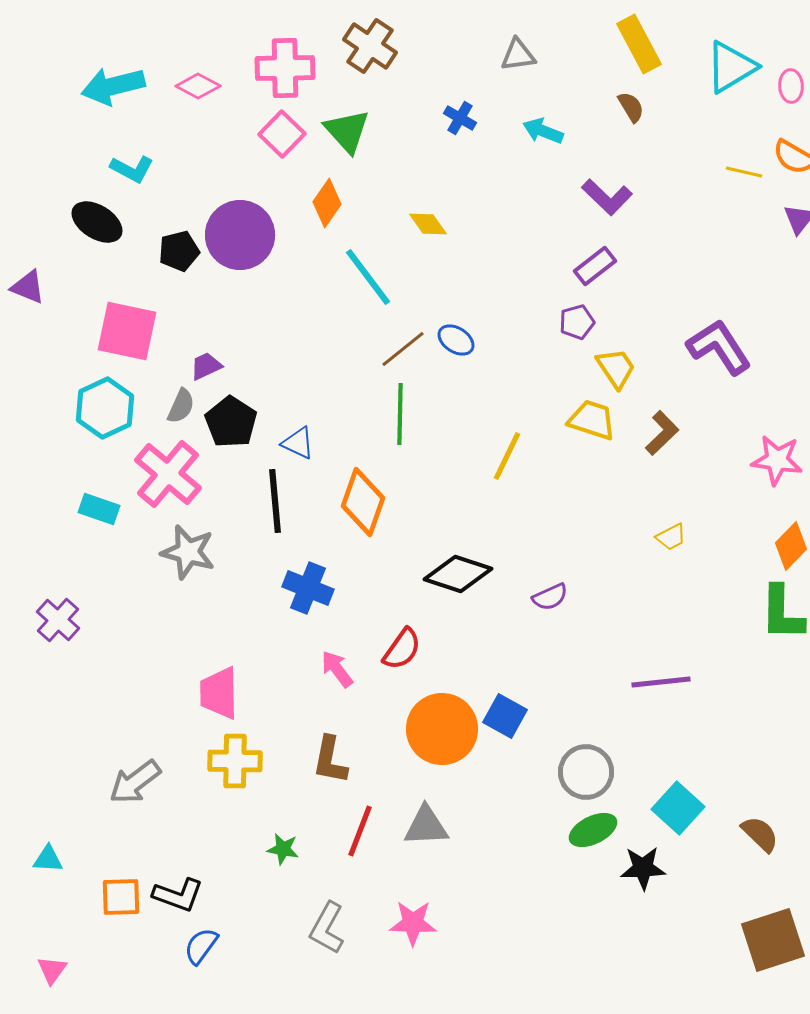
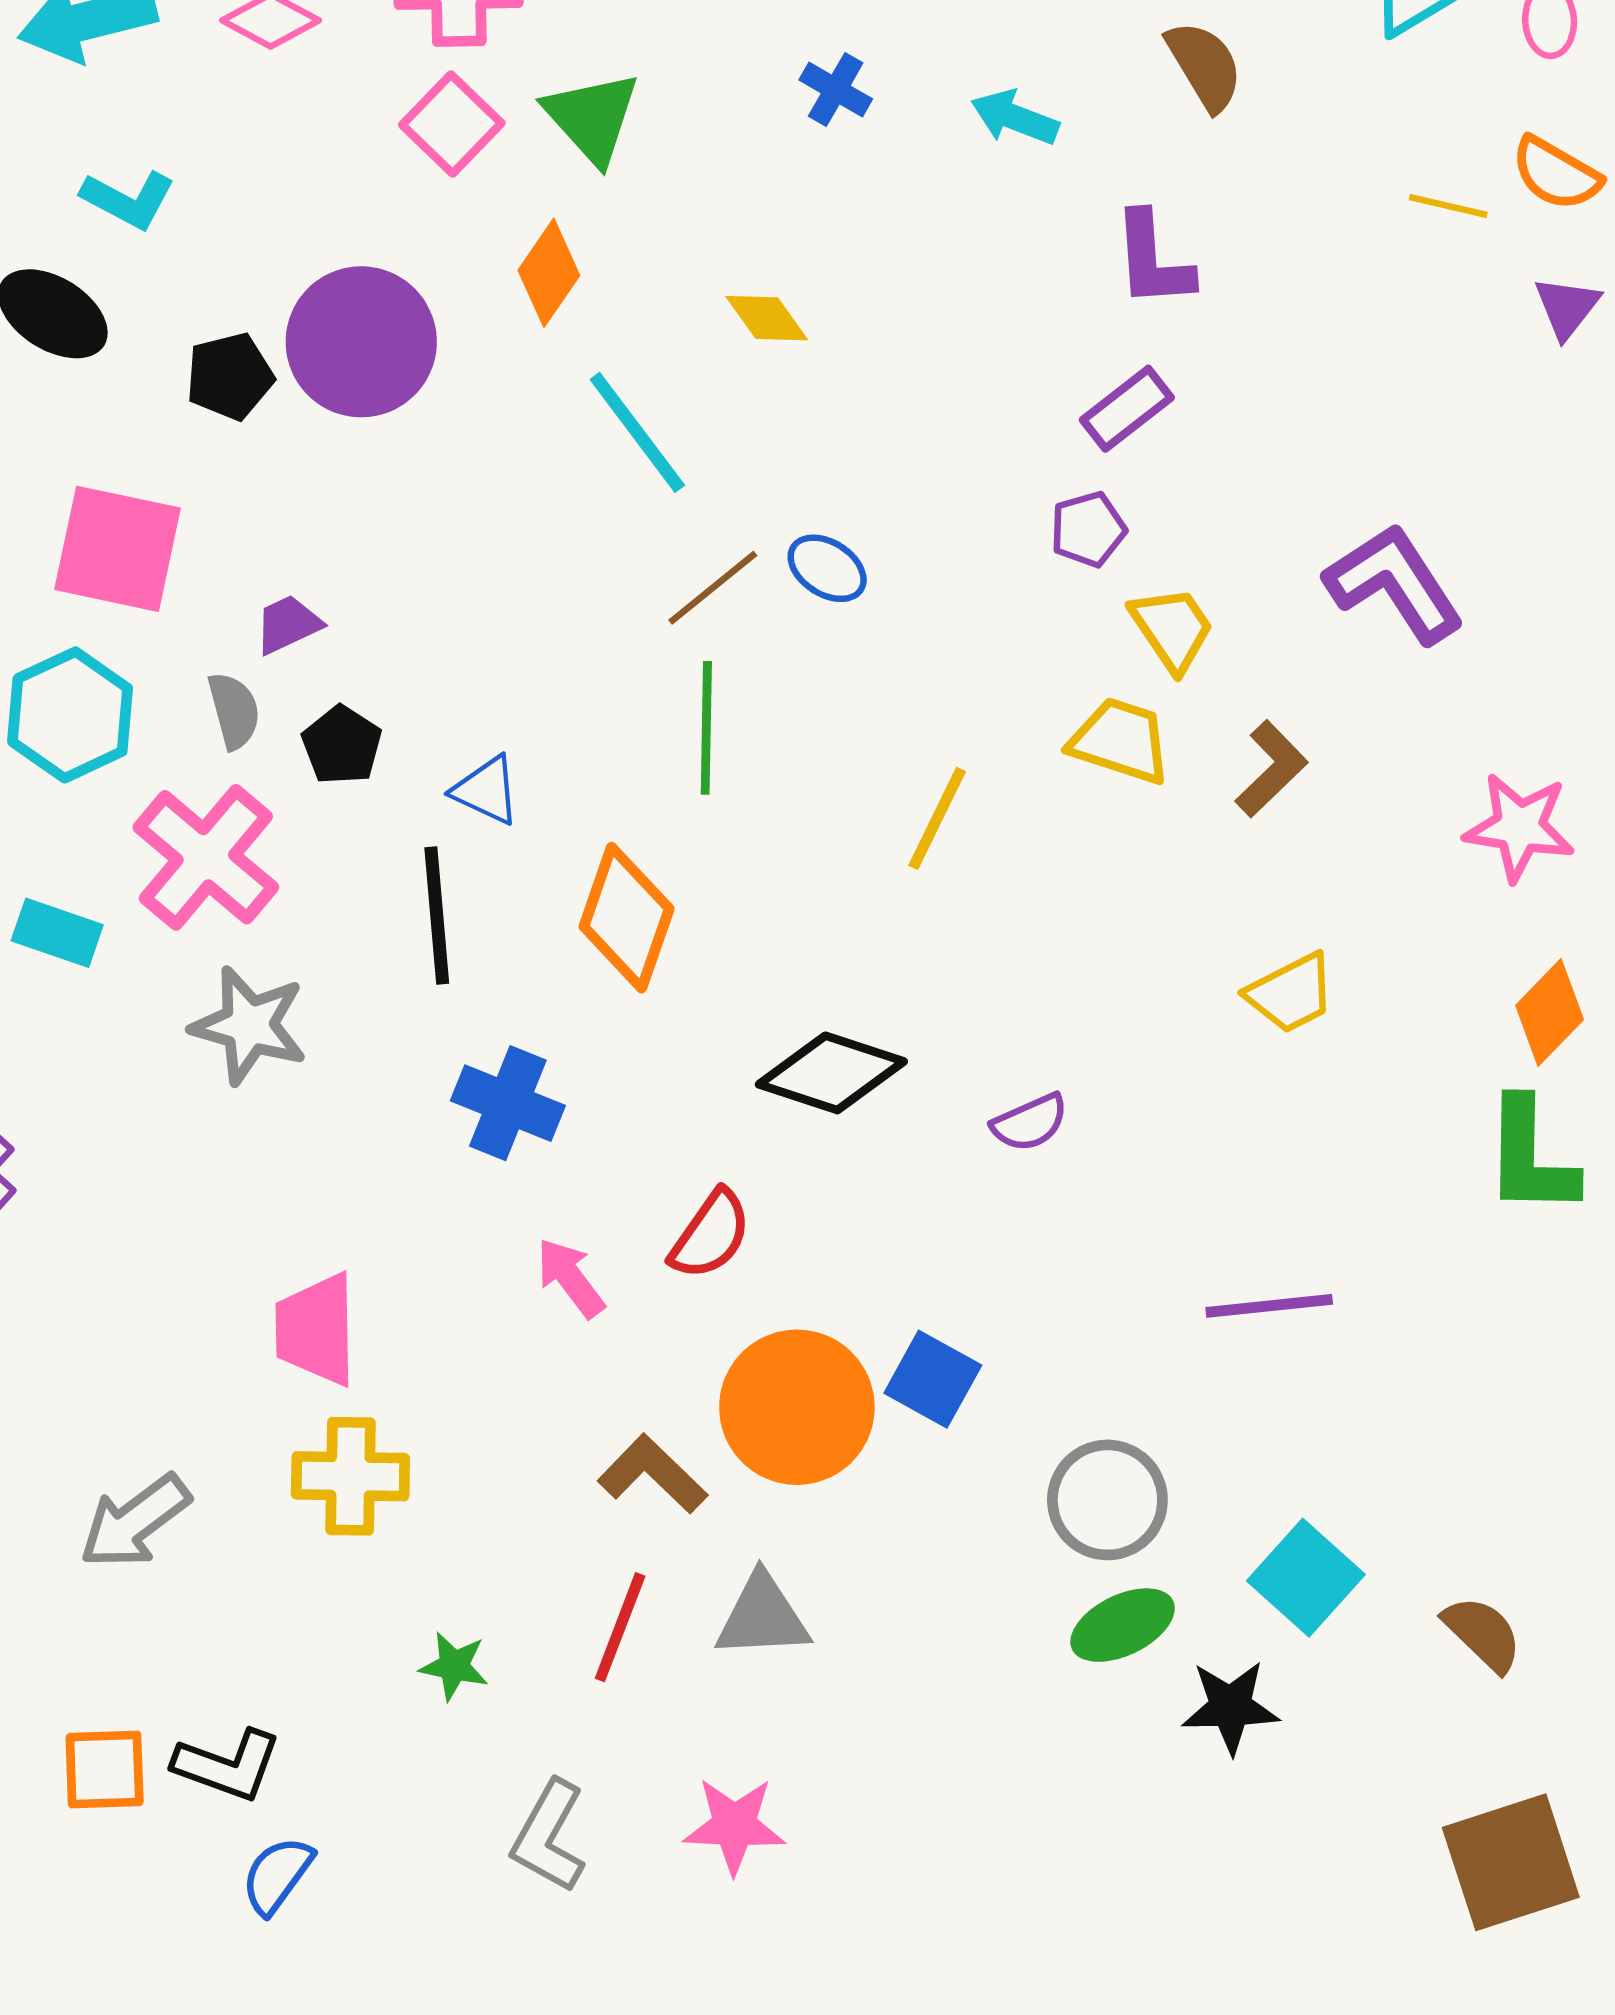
brown semicircle: (631, 107) -> (1205, 66), size x1.4
purple L-shape: (607, 197) -> (1153, 260), turned 42
gray semicircle: (181, 406) -> (234, 711), turned -39
black pentagon: (231, 422) -> (342, 745), size x0.7
yellow trapezoid: (671, 537) -> (1291, 993), size x1.4
brown L-shape: (330, 760) -> (652, 1474), moved, turned 123

